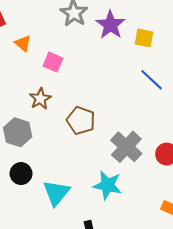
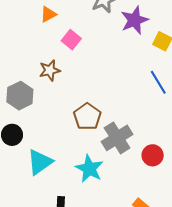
orange triangle: (23, 43) -> (48, 14), turned 36
brown pentagon: (81, 120) -> (87, 117), moved

